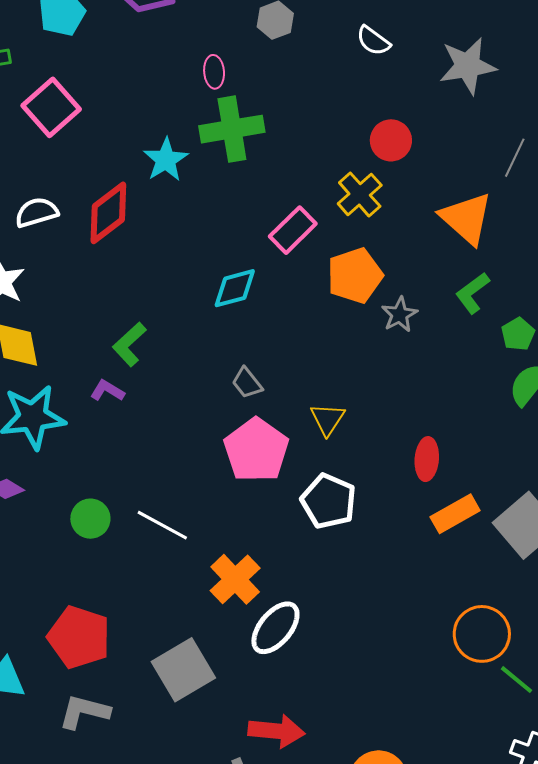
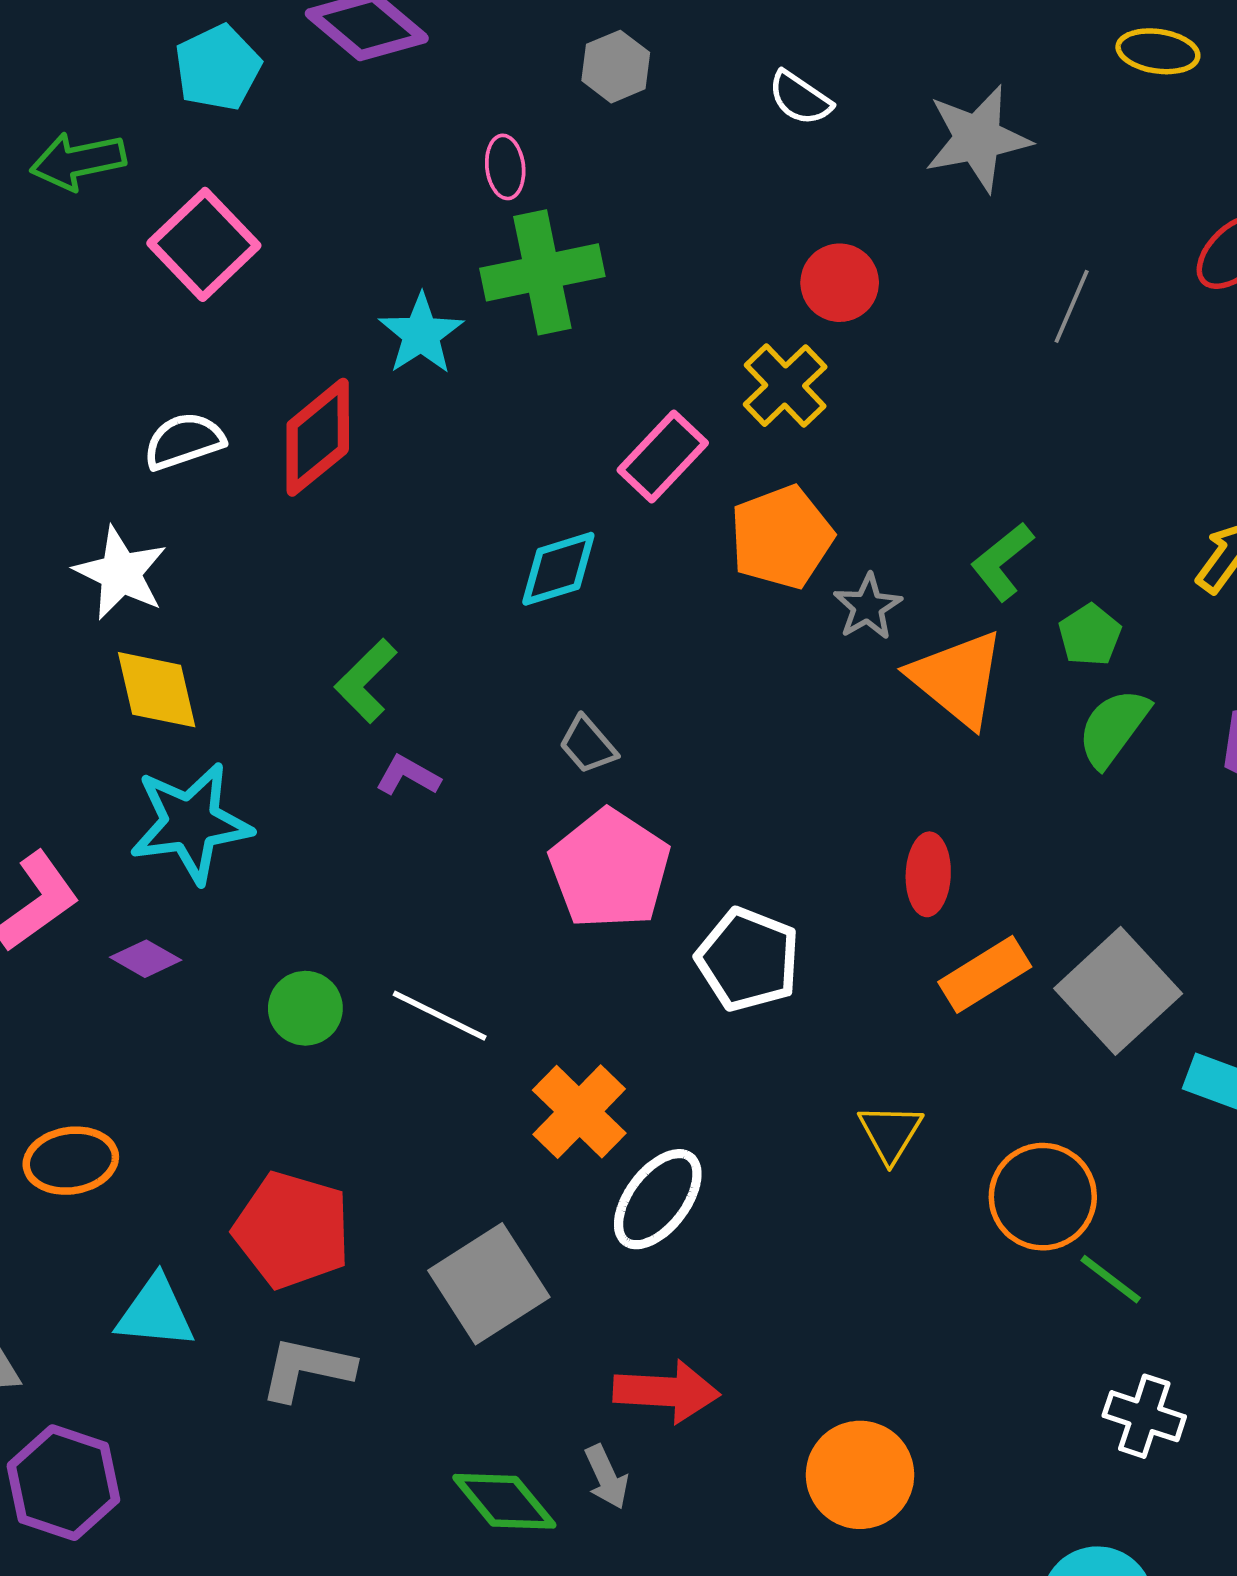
orange triangle: (466, 218) -> (957, 679), moved
purple L-shape: (107, 391) -> (408, 776), moved
yellow triangle: (328, 419) -> (890, 1133), moved

